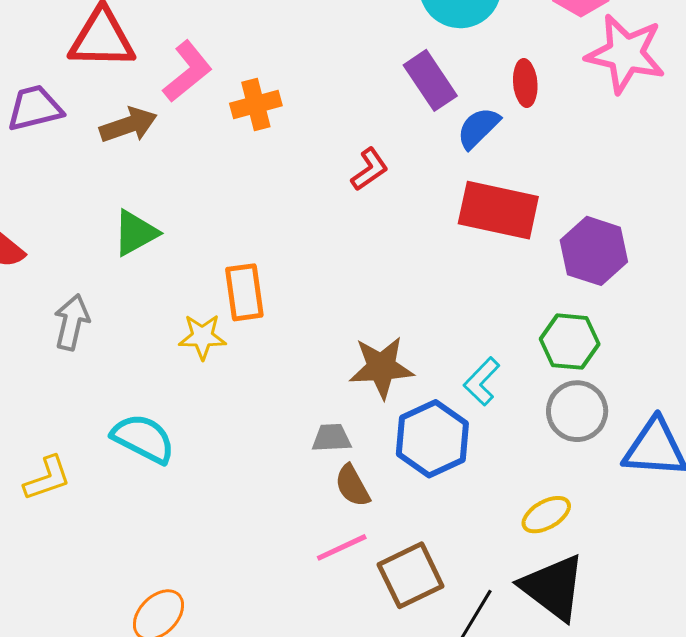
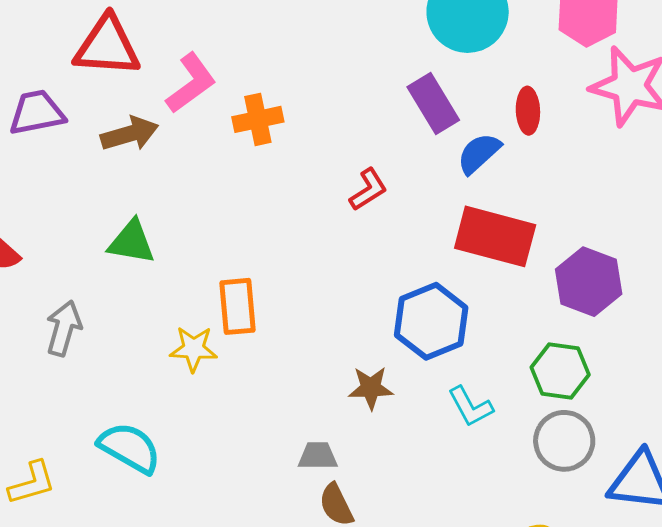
green triangle: (135, 233) -> (132, 242), turned 36
brown star: (381, 367) -> (371, 388), size x0.7
cyan L-shape: (482, 381) -> (470, 407), turned -75
blue hexagon: (432, 439) -> (431, 321), moved

